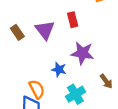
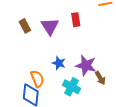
purple star: (82, 53) -> (86, 65), moved
cyan cross: (75, 94) -> (71, 87), turned -36

